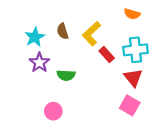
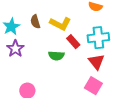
yellow L-shape: (92, 34) -> (60, 24), turned -110
green semicircle: (66, 75) -> (56, 56), moved

